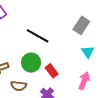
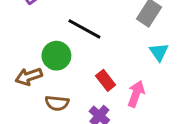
green circle: (31, 63) -> (56, 56), moved
pink arrow: (84, 81) -> (136, 94), moved

